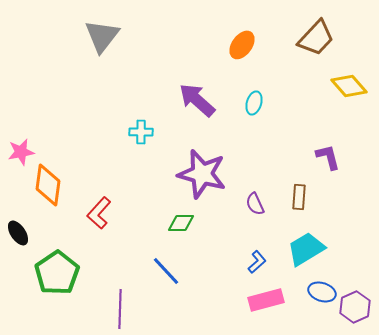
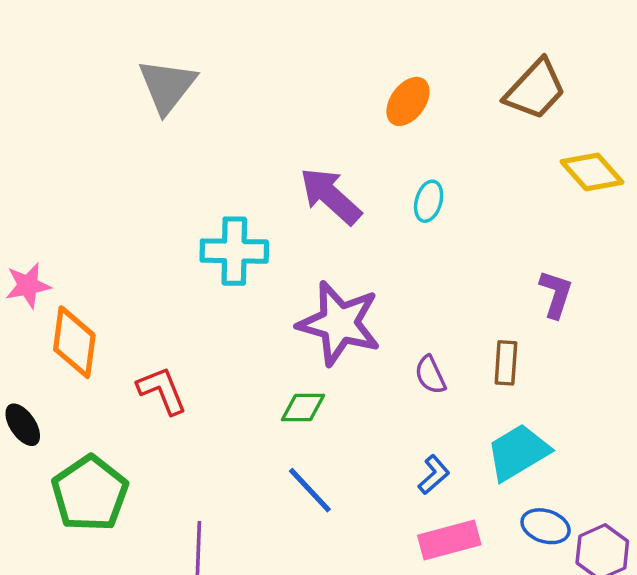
cyan cross: (141, 132) -> (234, 251), size x1.6
purple L-shape: (328, 157) -> (556, 294), turned 32
red L-shape: (99, 213) -> (162, 390), turned 116
blue line: (166, 271) -> (310, 490), moved

